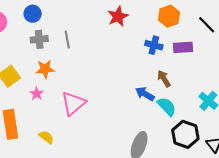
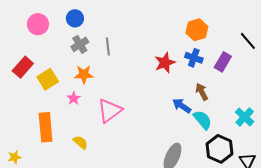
red star: (118, 16) -> (165, 63), moved
orange hexagon: (169, 16) -> (197, 30), moved
gray cross: (39, 39) -> (80, 44), turned -30
purple rectangle: (183, 47) -> (223, 62), turned -60

